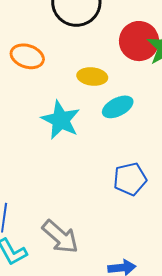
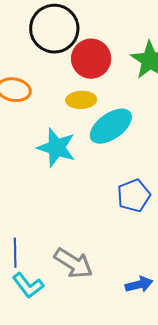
red circle: (139, 41) -> (91, 59), moved
cyan ellipse: (118, 107) -> (111, 126), size x1.4

